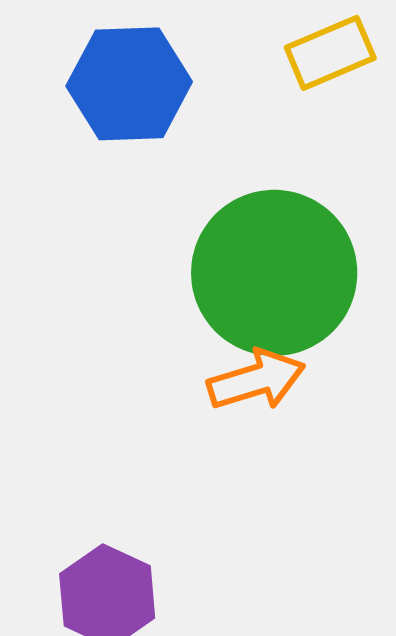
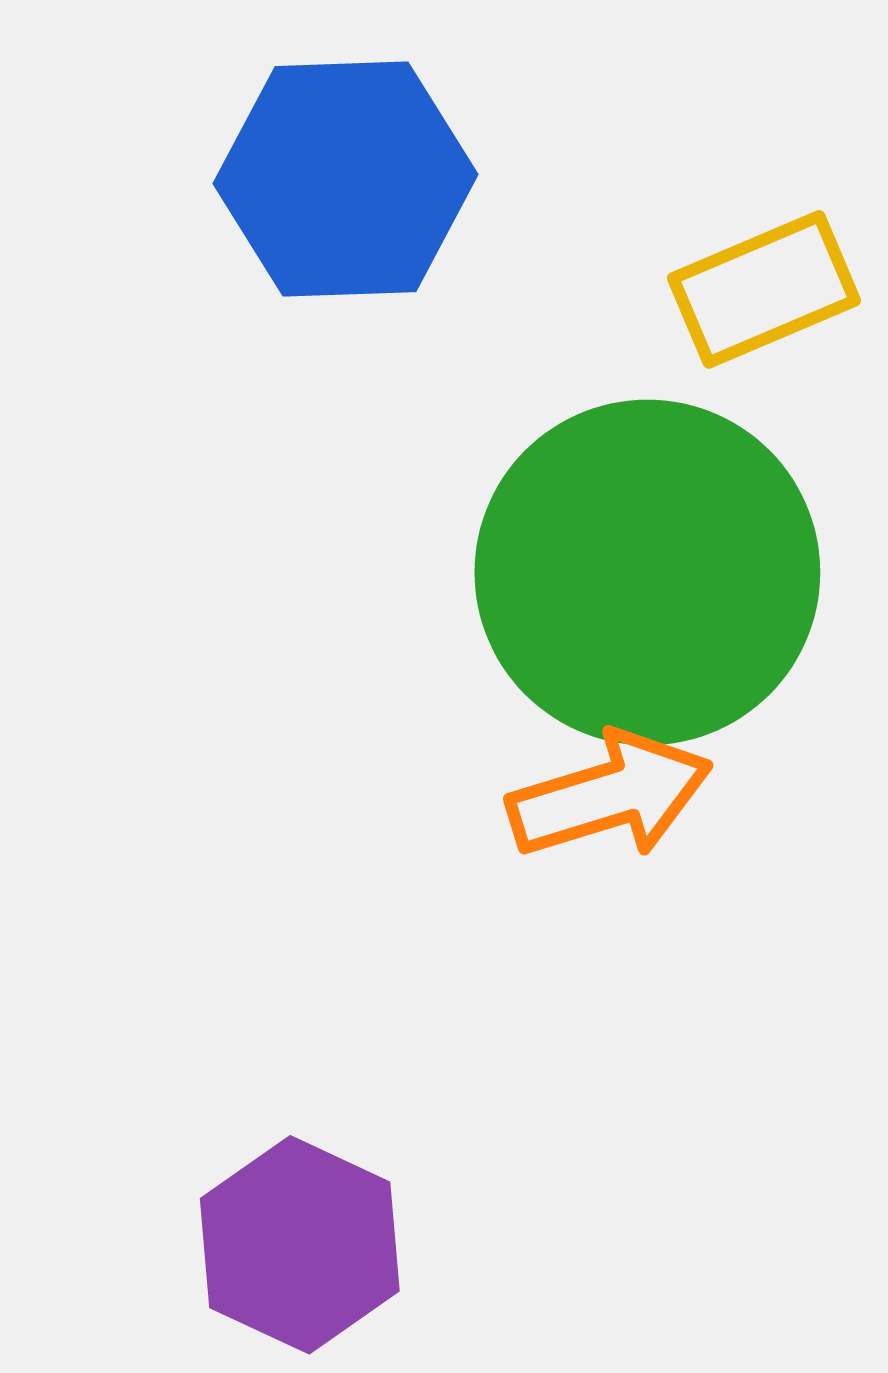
yellow rectangle: (330, 53) -> (764, 289), moved

